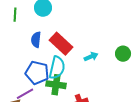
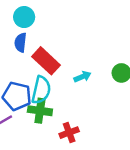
blue semicircle: (36, 40) -> (20, 43), moved

